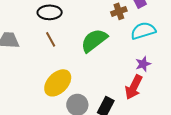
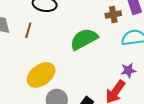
brown line: (51, 39) -> (28, 30), moved, turned 35

